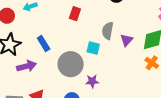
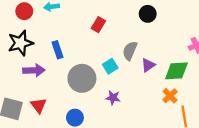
cyan square: (93, 48) -> (110, 66), turned 32
purple star: (92, 81) -> (113, 98), moved

